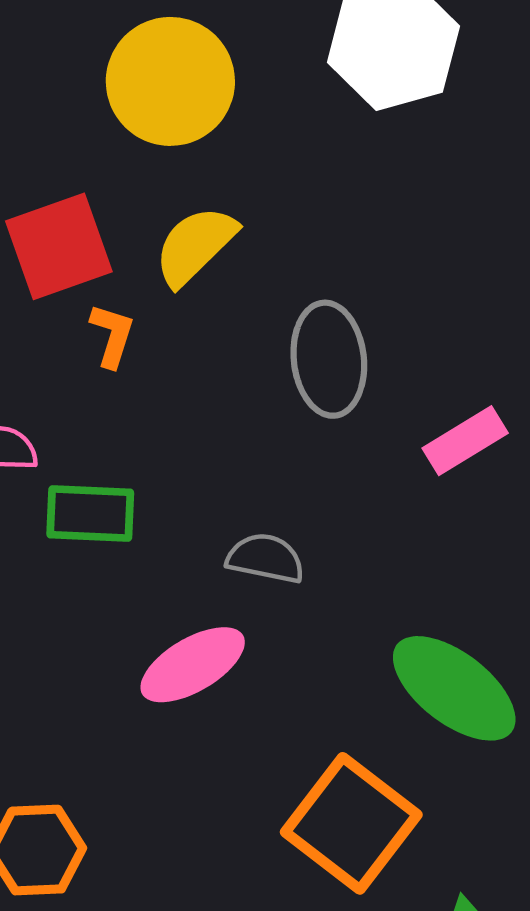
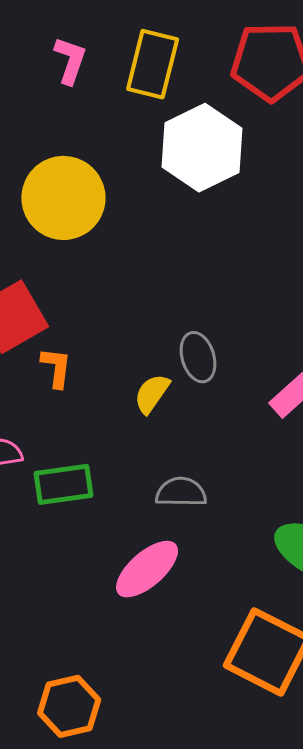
yellow semicircle: (195, 246) -> (152, 394), moved, size x0.7
gray ellipse: (329, 359) -> (198, 357), size x0.7

